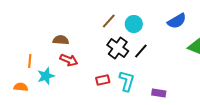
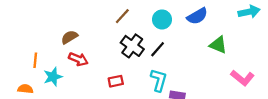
cyan circle: (134, 24) -> (162, 19), moved
brown semicircle: (61, 40) -> (69, 37), turned -35
cyan L-shape: (127, 81) -> (159, 80), moved

